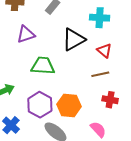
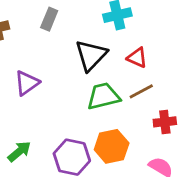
purple triangle: (26, 34) -> (27, 83), moved
green trapezoid: (43, 66) -> (103, 96), moved

